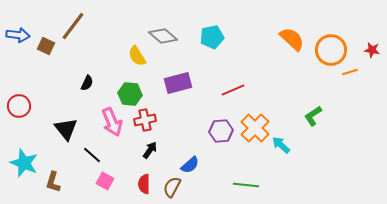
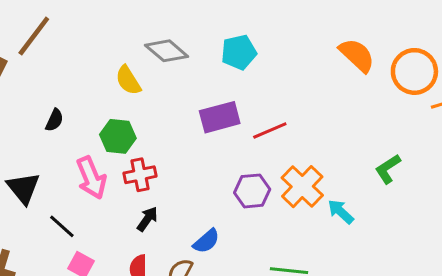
purple rectangle: (178, 83) -> (220, 117), moved

